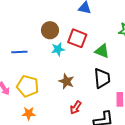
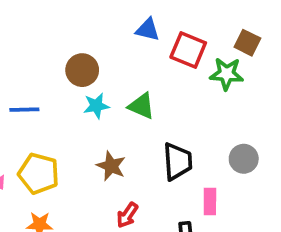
red square: (77, 38) -> (188, 50), moved
green triangle: (102, 51) -> (141, 106), moved

